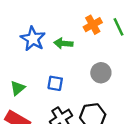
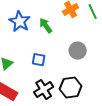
green arrow: (63, 43) -> (46, 26), turned 49

